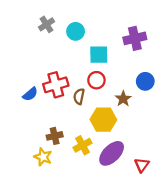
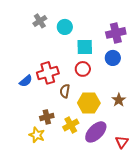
blue circle: (145, 81) -> (113, 58), moved
brown semicircle: (79, 96) -> (65, 91), moved
brown star: (123, 99) -> (119, 100), moved

